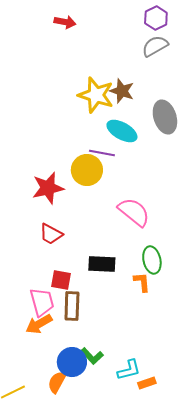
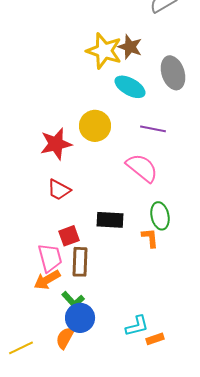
purple line: (102, 153) -> (153, 129), moved
red square: (61, 280) -> (69, 236), turned -30
green L-shape: (92, 356) -> (73, 300), moved

